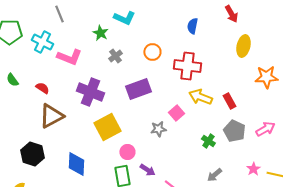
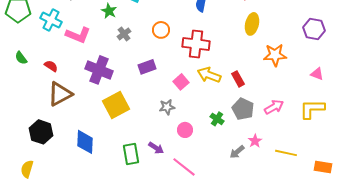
purple rectangle: (138, 89) -> (147, 67), size x0.7
pink square: (176, 113) -> (181, 82), moved
pink circle: (127, 152) -> (185, 130), moved
pink star: (253, 169) -> (255, 141), moved
gray arrow: (214, 175) -> (237, 152), moved

